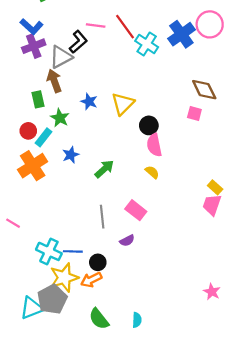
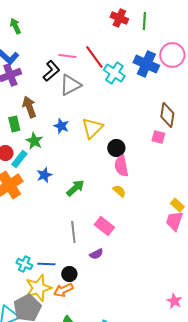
blue cross: (181, 34) -> (146, 64), turned -30
gray triangle: (61, 57) -> (70, 85), moved
brown diamond: (204, 90) -> (167, 115), turned 35
cyan cross: (49, 251) -> (24, 264), size x0.7

